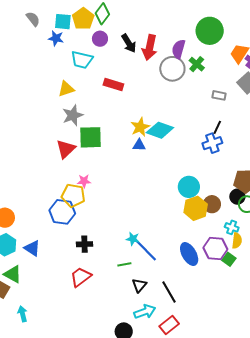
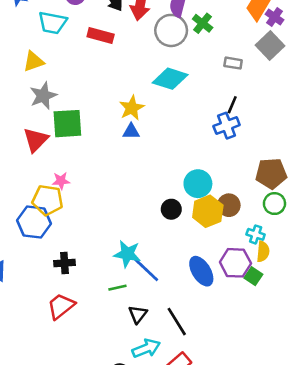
red rectangle: (113, 85) -> (101, 35), moved
cyan diamond: (160, 130) -> (170, 79), moved
black circle: (237, 197) -> (171, 209), moved
cyan star: (133, 239) -> (127, 254), size x1.5

